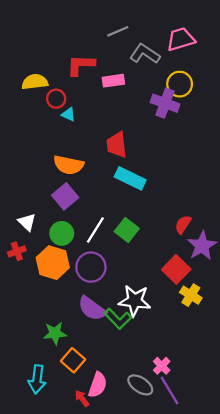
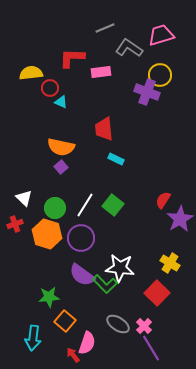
cyan rectangle: (130, 178) -> (116, 159), size x0.6
purple square: (65, 196) -> (61, 167), moved, size x0.6
red square: (176, 269) -> (157, 293), moved
gray ellipse: (140, 385) -> (118, 324), moved

